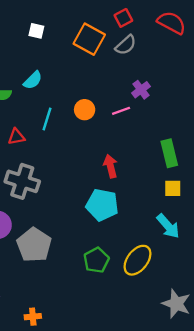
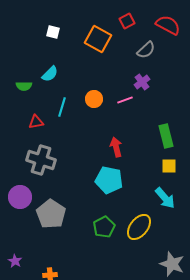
gray semicircle: (126, 45) -> (146, 50), moved

